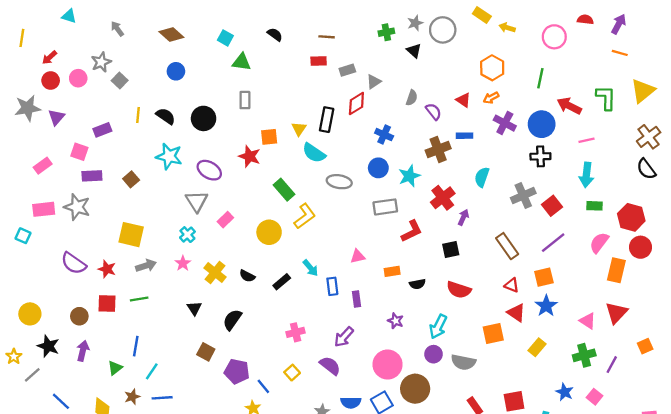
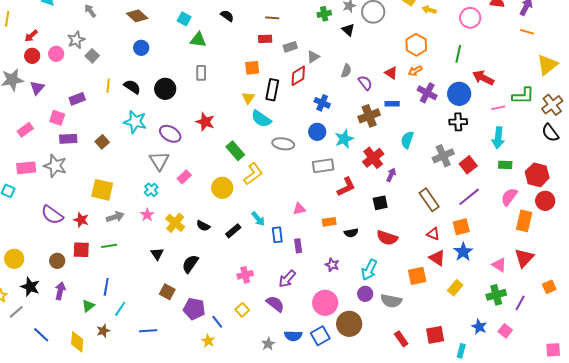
green L-shape: (606, 98) -> (523, 96), moved, turned 90
orange square: (269, 137) -> (252, 68), moved
blue line: (162, 398) -> (148, 331), moved

